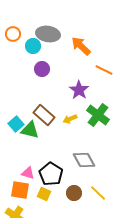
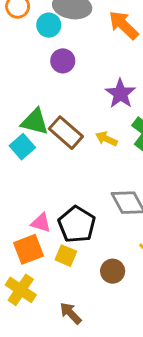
yellow arrow: (70, 119) -> (106, 139), turned 48
green triangle: (30, 130) -> (35, 122), moved
orange square: (20, 190) -> (29, 249), turned -30
brown circle: (74, 193) -> (113, 271), moved

